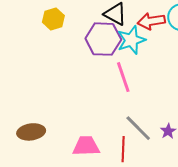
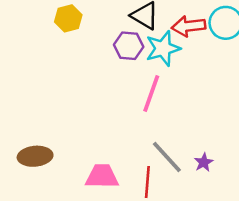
purple hexagon: (103, 39) -> (129, 46), size x0.7
pink line: (123, 77) -> (151, 94), turned 36

